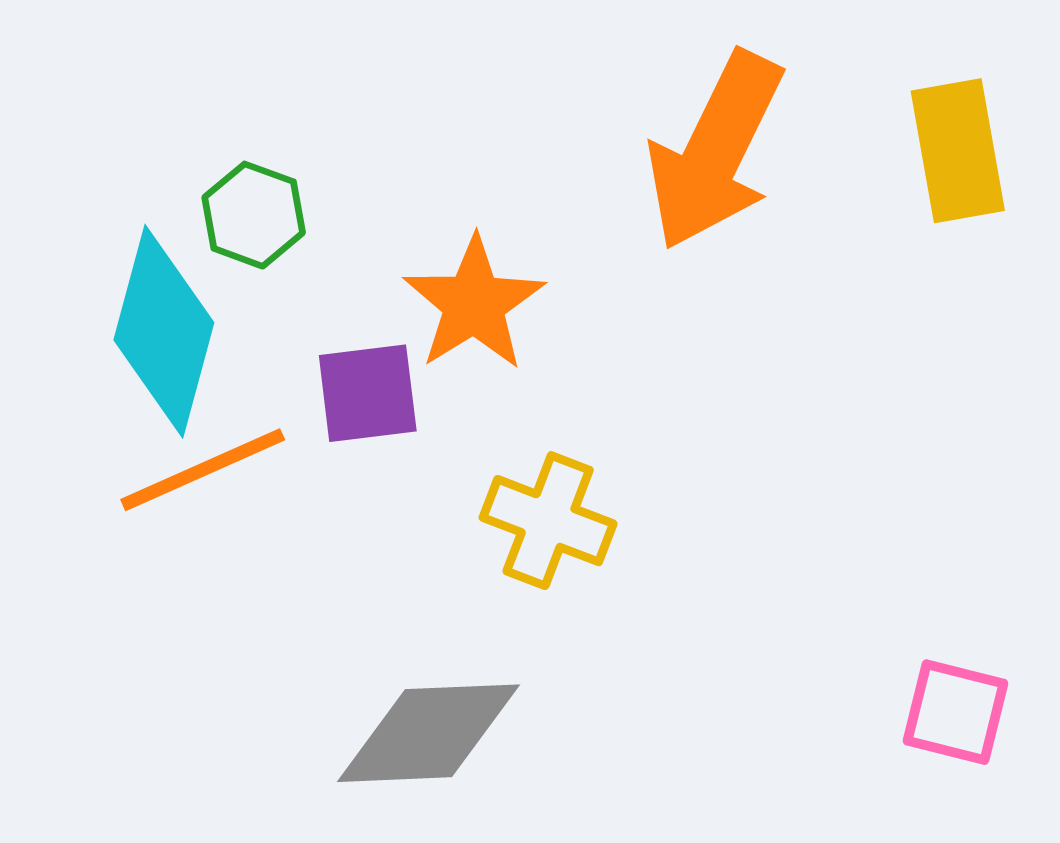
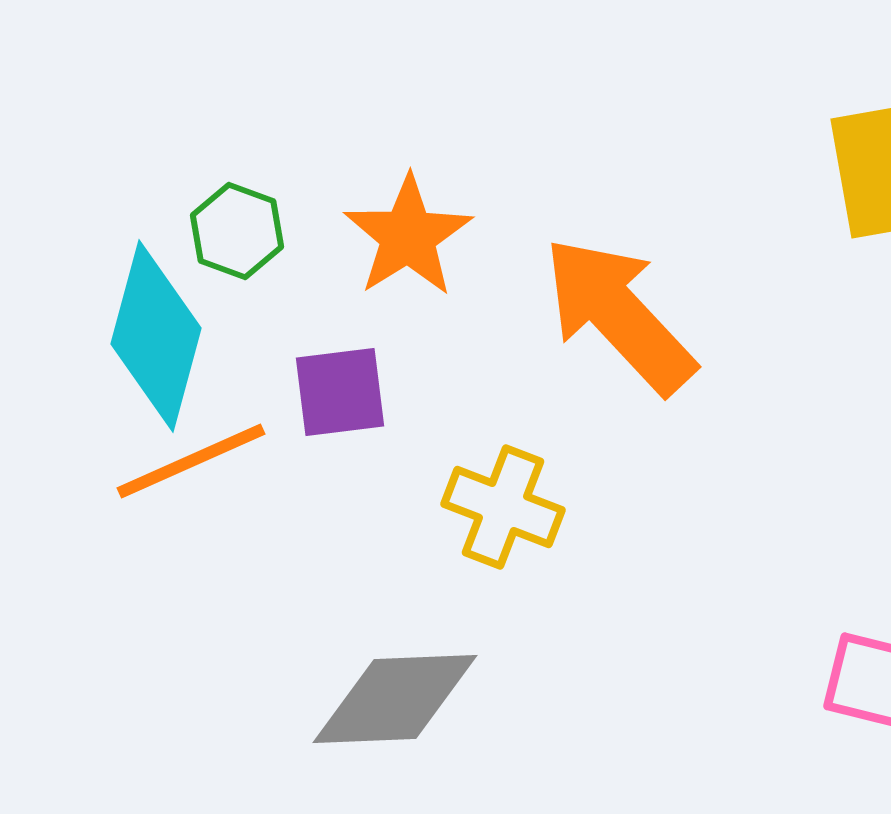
orange arrow: (715, 151) -> (619, 315), moved, turned 111
orange star: (474, 304) -> (408, 236), moved

